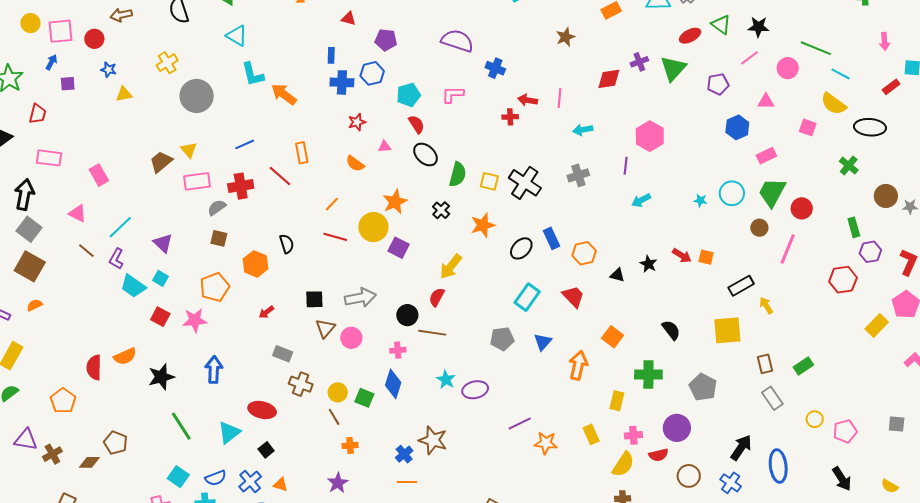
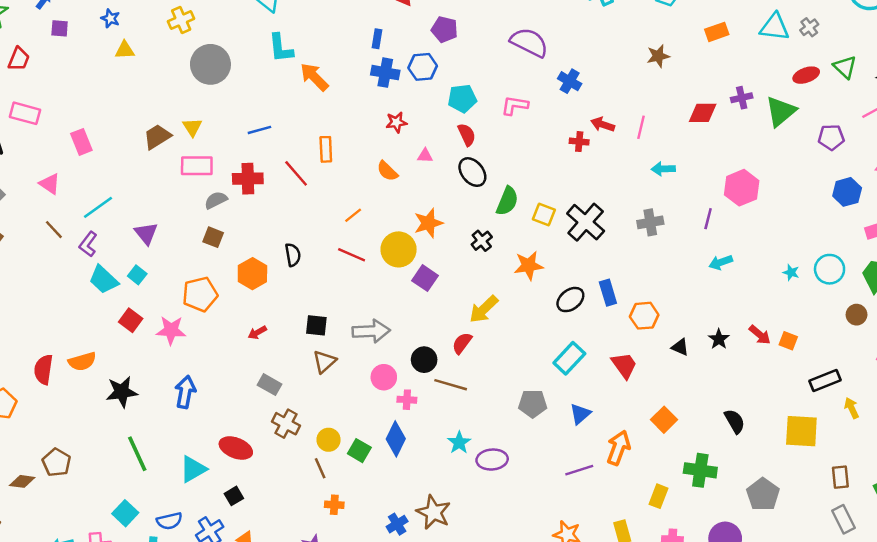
pink circle: (351, 338) -> (384, 377), moved
purple line: (520, 423) -> (579, 470), moved

